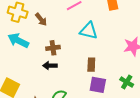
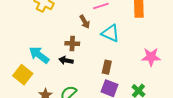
brown arrow: (41, 19) -> (85, 22), moved
cyan arrow: (18, 41) -> (39, 55), moved

